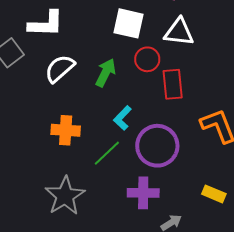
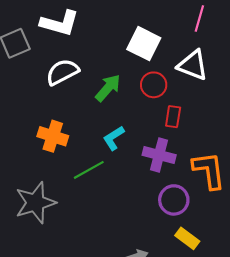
red rectangle: (173, 84) -> (173, 117), size x0.7
purple circle: (157, 146) -> (174, 200), moved, size x0.7
purple cross: (143, 193) -> (159, 155), moved

